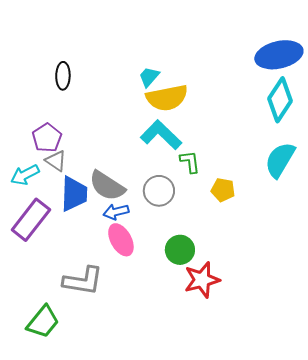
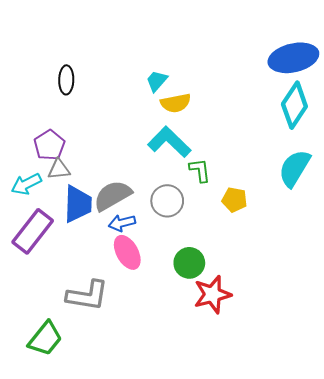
yellow semicircle: (167, 98) -> (176, 103), size x0.7
gray triangle: (56, 161) -> (59, 169), turned -40
gray semicircle: (107, 186) -> (113, 196), turned 117

